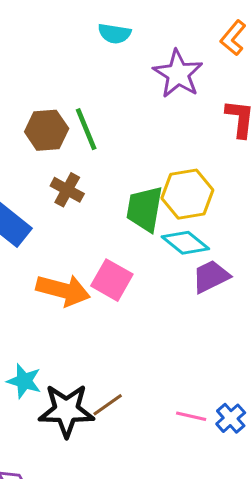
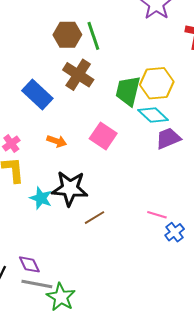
brown cross: (67, 190) -> (78, 75), size x1.4
orange arrow: (63, 290) -> (57, 141), moved, size x0.6
black star: (66, 410) -> (70, 188), moved
pink line: (191, 416) -> (157, 215), moved

